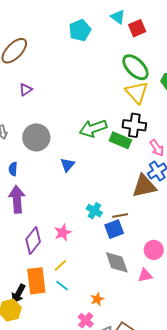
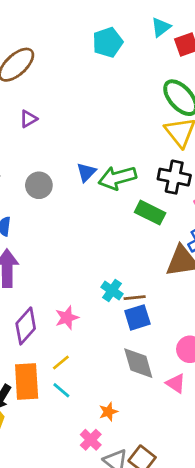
cyan triangle: (118, 17) -> (161, 27), turned 42
gray circle: (36, 137) -> (39, 185), size x0.7
green rectangle: (120, 140) -> (150, 213), moved
blue triangle: (67, 165) -> (86, 172), moved
brown line: (120, 215) -> (135, 298), moved
pink triangle: (145, 275) -> (176, 383), turned 42

